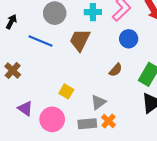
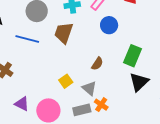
brown semicircle: (116, 70) -> (97, 64), moved
yellow square: (66, 91) -> (66, 81), moved, turned 32
gray triangle: (98, 102) -> (89, 88), turned -35

